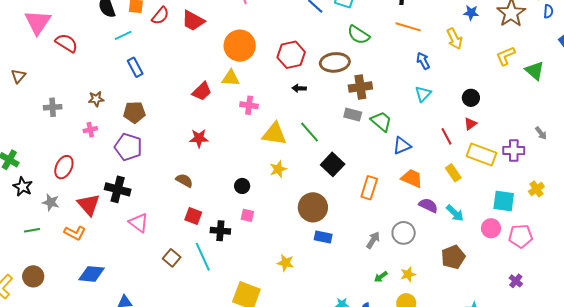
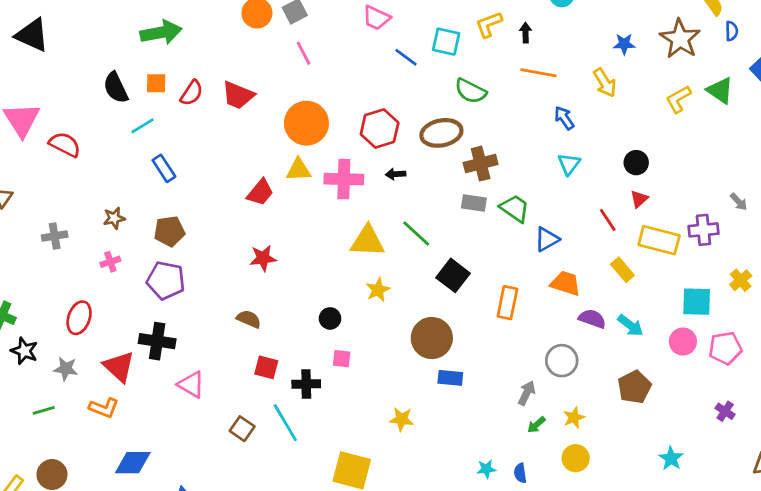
green triangle: (535, 71) -> (720, 90), moved
pink cross: (249, 105) -> (344, 179), moved, size x1.5
gray arrow: (373, 240) -> (527, 393), moved

